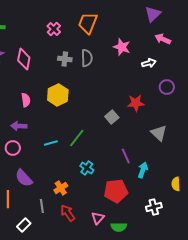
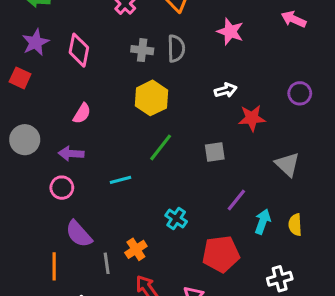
white arrow: (149, 63) -> (226, 90), moved
yellow hexagon: (58, 95) -> (151, 98), moved
pink semicircle: (26, 100) -> (82, 113), turned 40
gray square: (112, 117) -> (215, 152), moved, turned 32
green line: (77, 138) -> (161, 147), moved
purple line: (126, 156) -> (236, 200), turned 63
yellow semicircle: (176, 184) -> (295, 225), moved
gray line: (42, 206) -> (107, 263), moved

